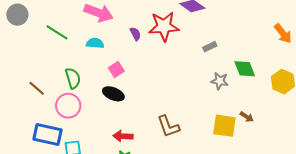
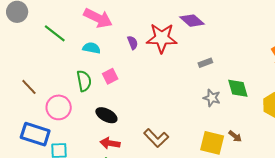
green semicircle: (73, 78) -> (84, 81), moved
black ellipse: (113, 94) -> (106, 115), moved
brown L-shape: (168, 126) -> (156, 138), turned -30

